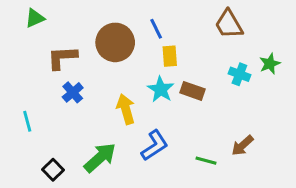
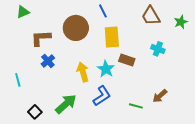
blue line: (156, 29) -> (103, 11), moved
yellow rectangle: (170, 56) -> (112, 37), size x1.5
green star: (270, 64) -> (181, 22), moved
cyan star: (161, 89) -> (106, 69), moved

